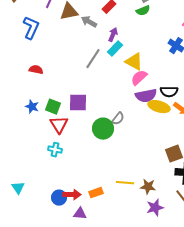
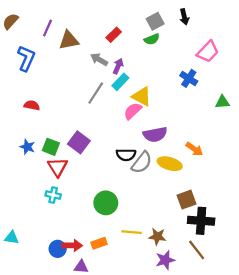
gray arrow: (89, 22) -> (99, 59), moved
pink semicircle: (139, 78) -> (133, 111), moved
black semicircle: (169, 92) -> (126, 155), moved
purple square: (78, 103) -> (79, 142), turned 36
yellow ellipse: (159, 107) -> (170, 164), moved
gray semicircle: (118, 119) -> (142, 163), moved, size x1.5
green circle: (103, 129) -> (106, 203), moved
cyan triangle: (18, 188) -> (12, 238), turned -48

